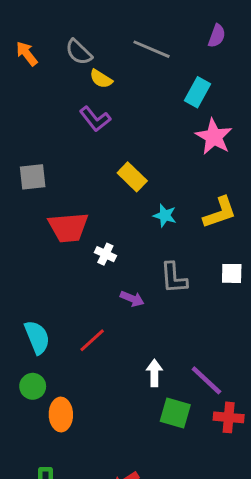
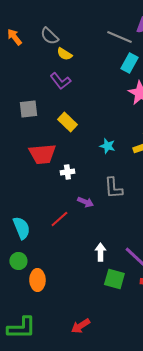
gray line: (151, 49) -> (119, 37), moved
gray square: (33, 177) -> (28, 109), moved
yellow rectangle: (132, 177) -> (67, 122), moved
white cross: (105, 254) -> (67, 172), turned -32
red line: (92, 340) -> (59, 219), moved

